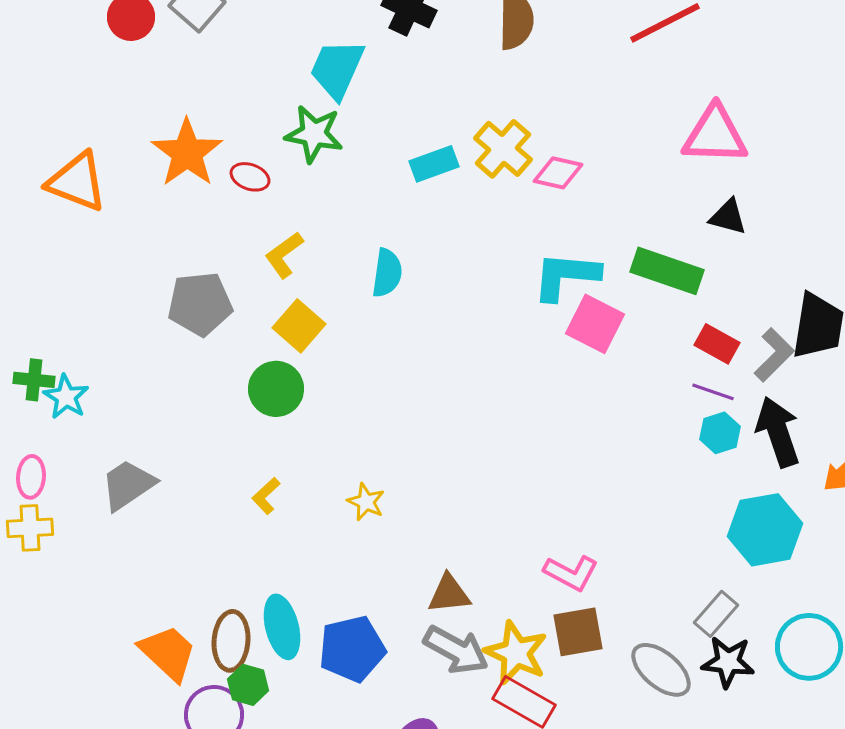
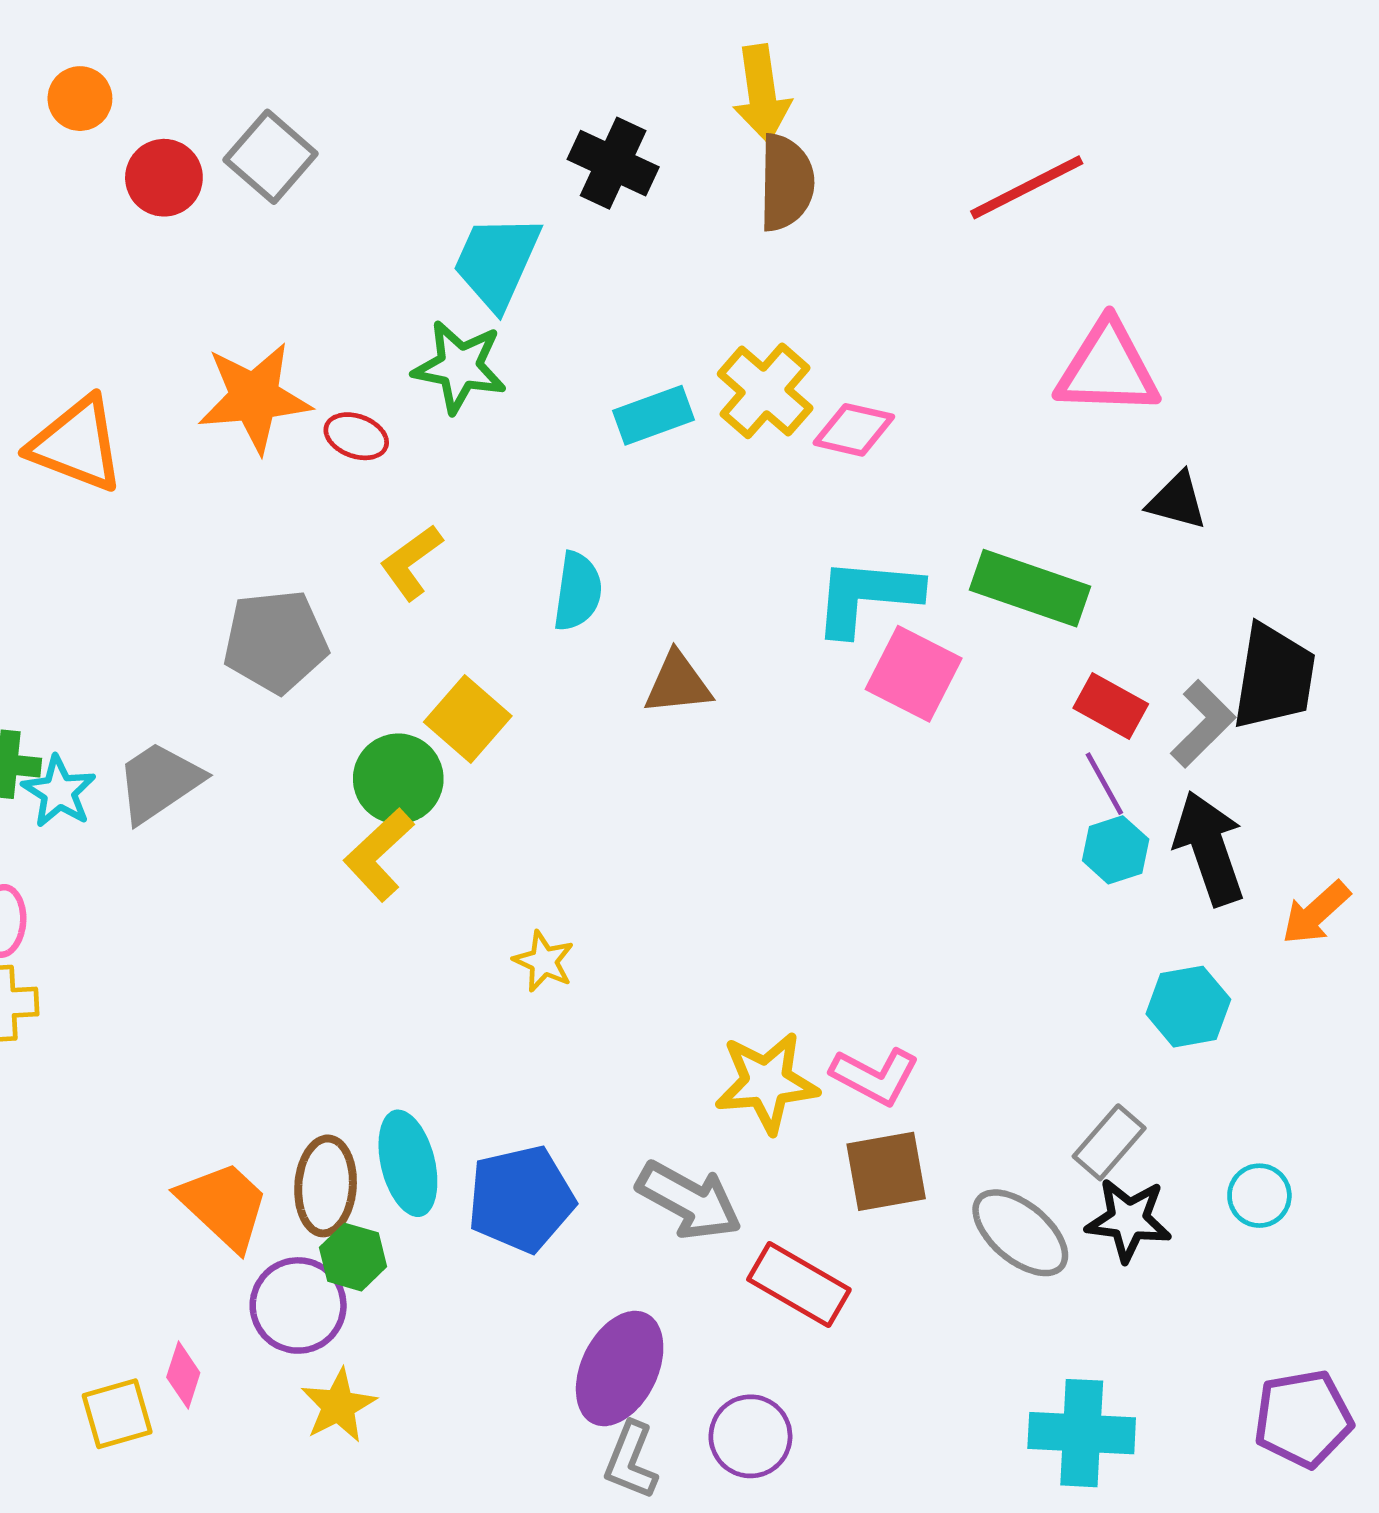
orange star: (187, 153) -> (254, 397), turned 30
black triangle: (728, 217) -> (1177, 501), moved
yellow square: (299, 326) -> (468, 719), moved
purple line: (713, 392) -> (1104, 784), turned 42
gray trapezoid: (128, 485) -> (159, 782), moved
yellow L-shape: (266, 496) -> (379, 855), moved, size x1.5
cyan hexagon: (765, 530) -> (1188, 1007), size x0.7
brown triangle: (449, 594) -> (678, 683), moved
cyan circle: (809, 647) -> (1259, 1196), size x0.6
yellow star: (516, 653) -> (767, 1083), moved, turned -30

